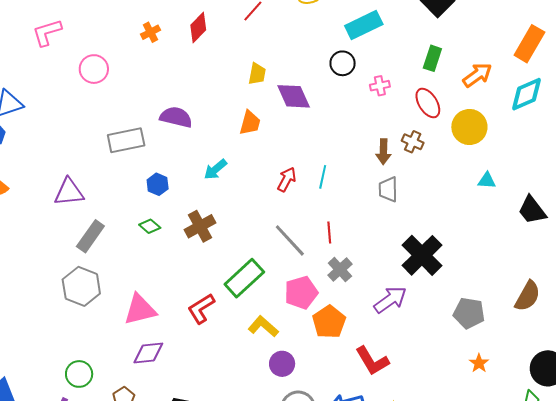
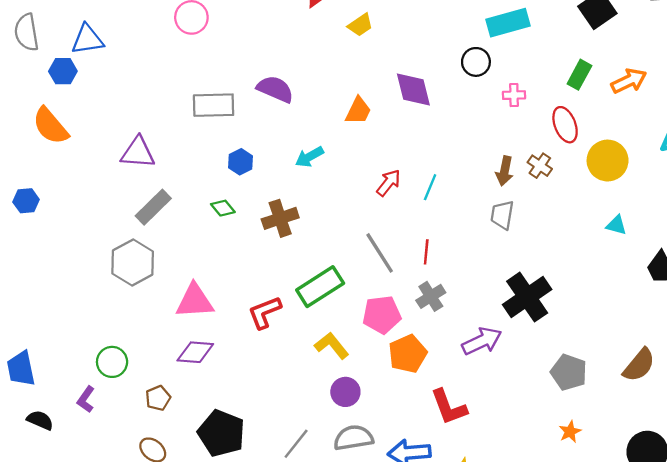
yellow trapezoid: (257, 74) -> (360, 25), moved, turned 35
orange arrow: (477, 75) -> (629, 81), moved

